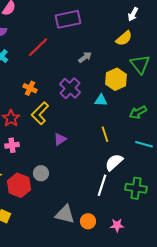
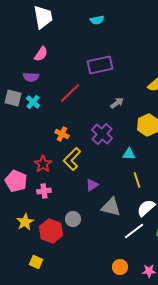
cyan triangle: (101, 100) -> (129, 154), moved
white line: (102, 185) -> (134, 231), turned 35
gray triangle: (65, 214) -> (111, 207), moved

